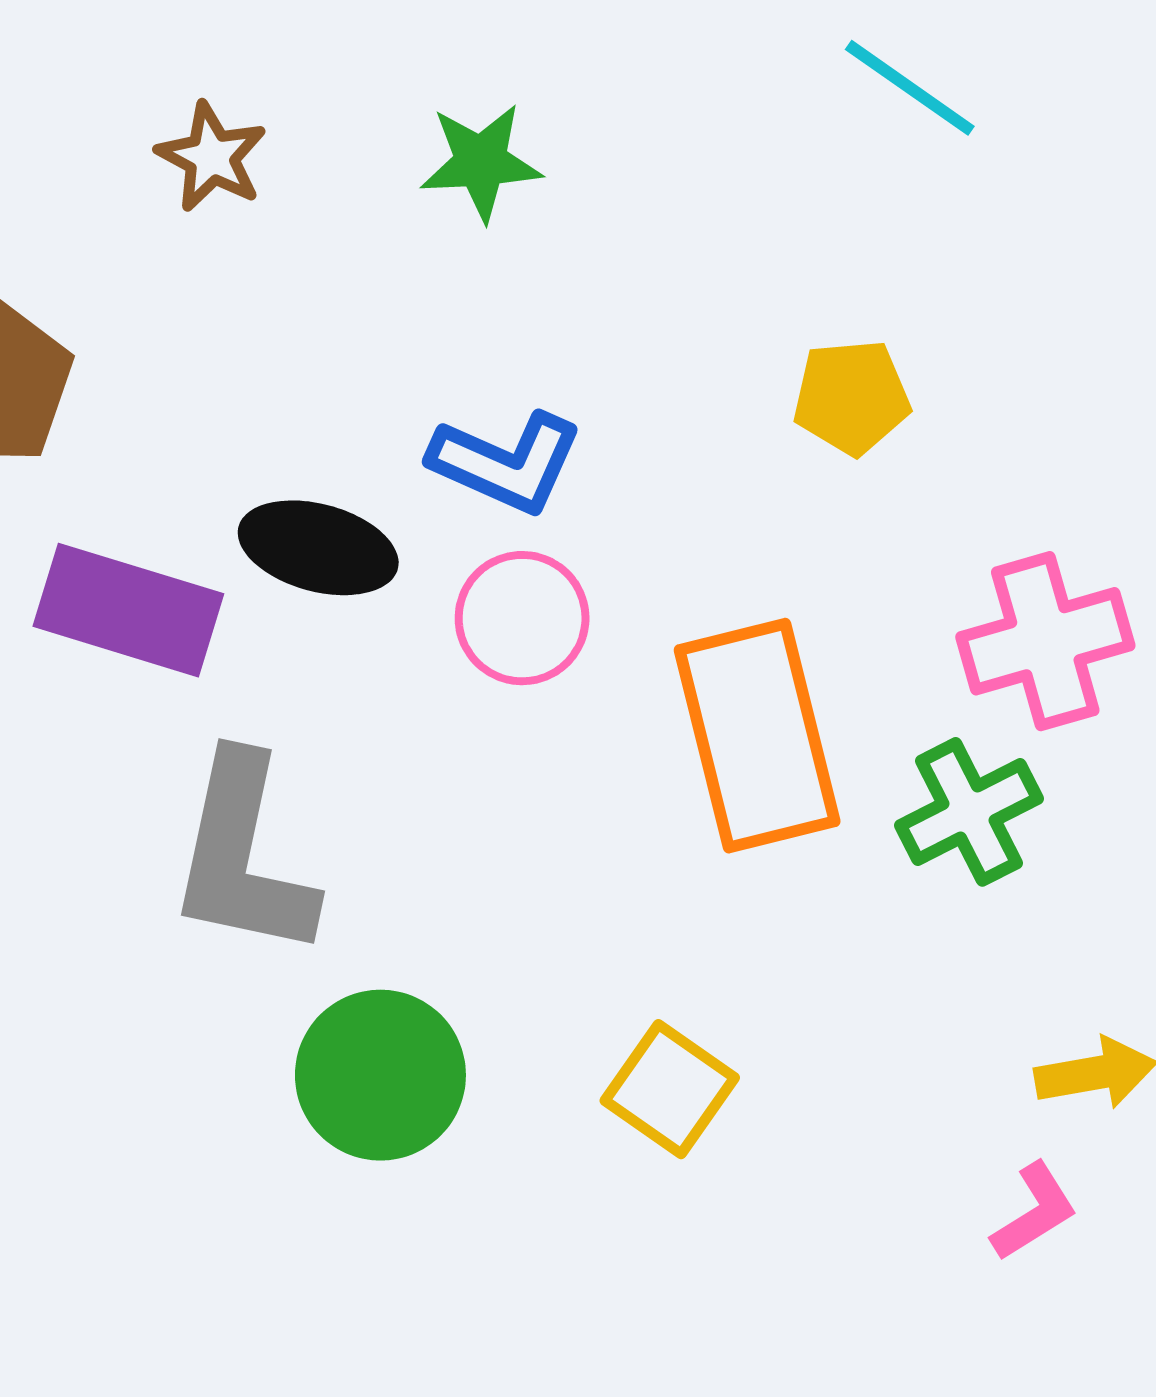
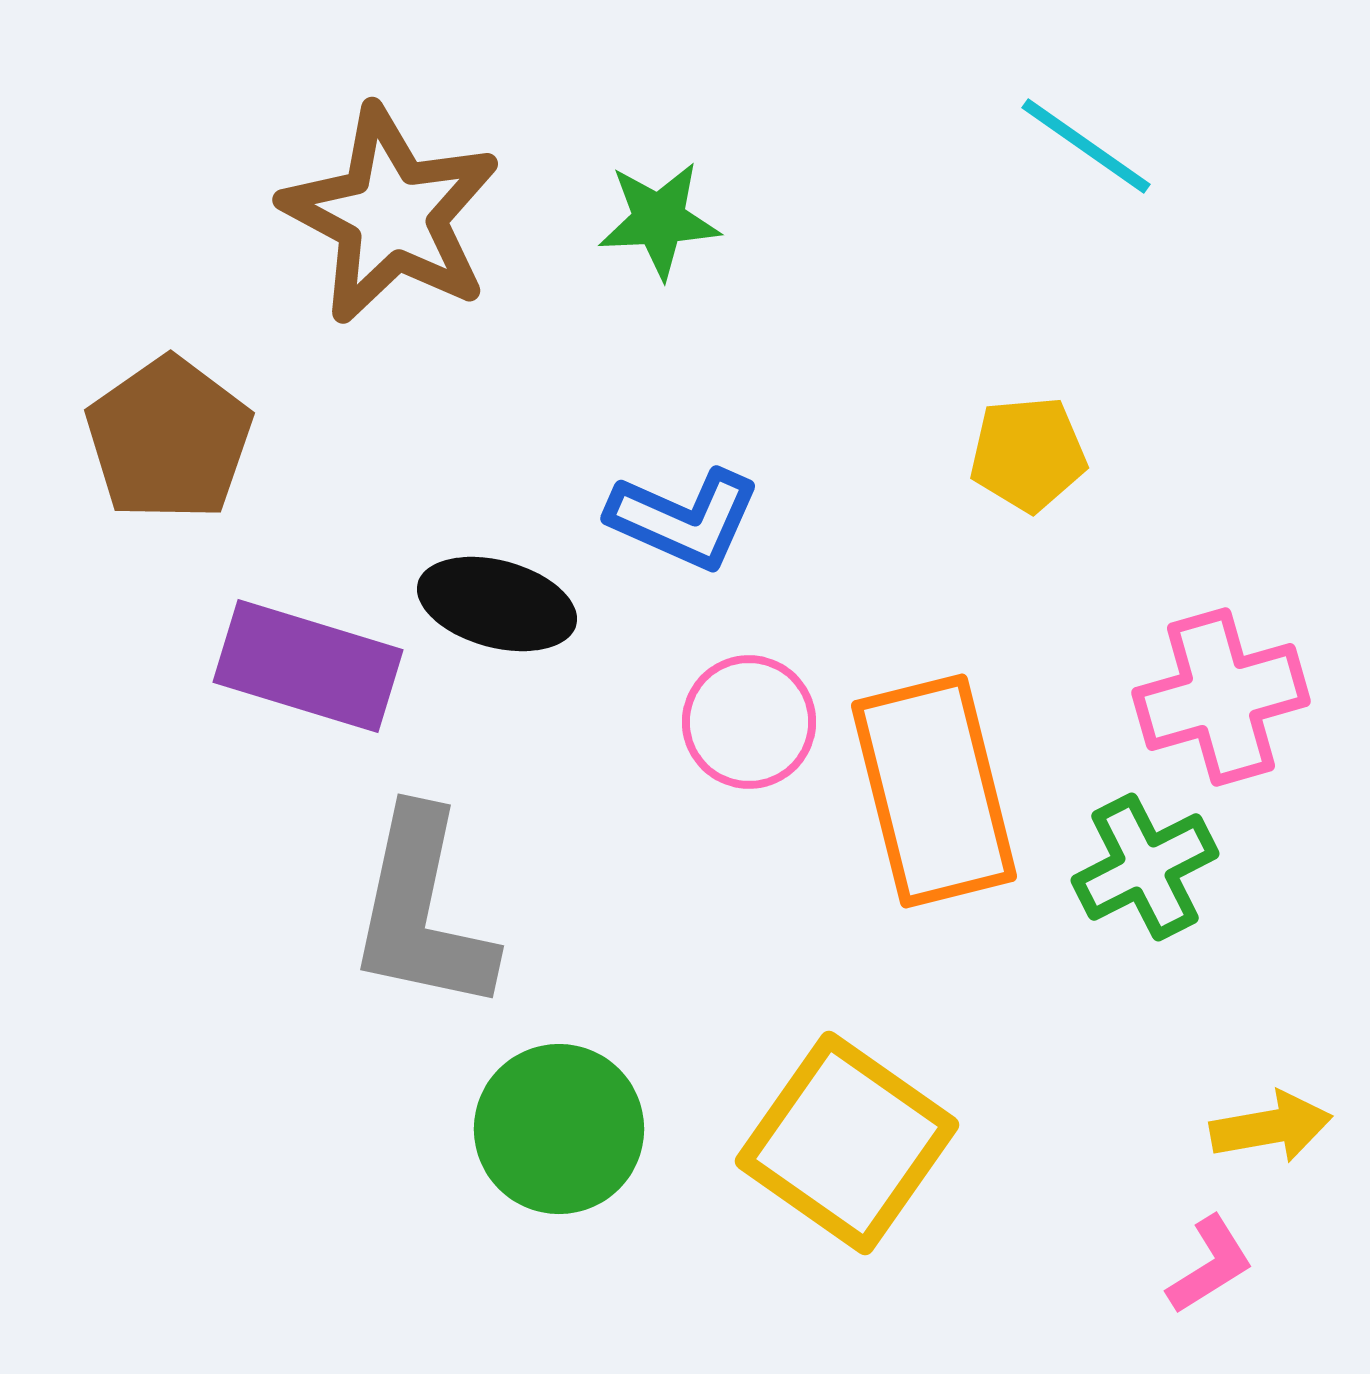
brown star: (212, 157) -> (391, 215), size x2.0
pink circle: (522, 618) -> (749, 722), moved
yellow square: (670, 1089) -> (847, 1143), size x1.6

